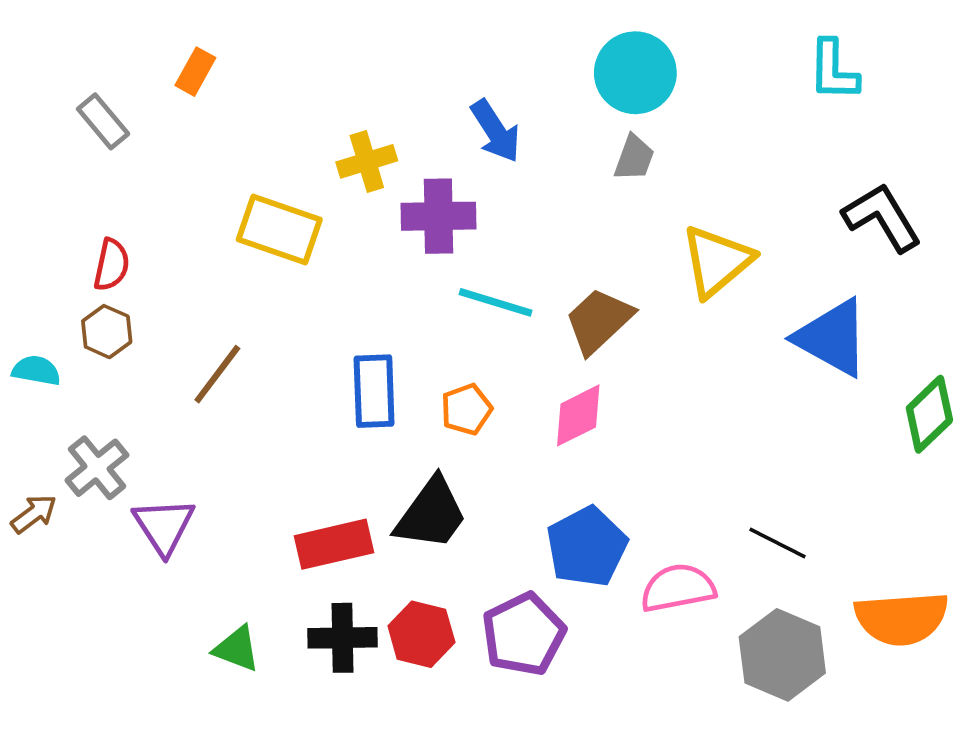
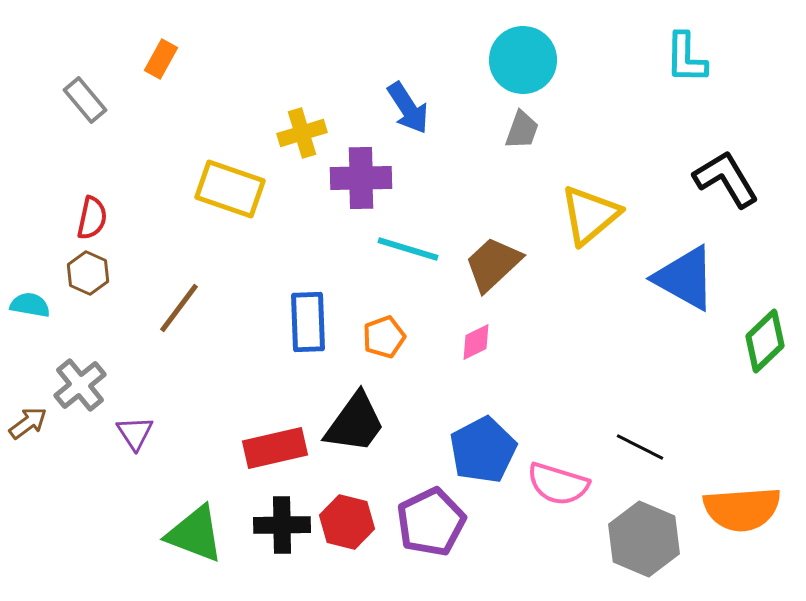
pink diamond: (578, 415) -> (476, 342), size x0.7
purple triangle: (164, 526) -> (135, 433), size x0.7
pink semicircle: (678, 588) -> (558, 484), turned -152
green triangle: (237, 649) -> (195, 534), size x1.5

